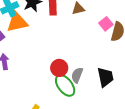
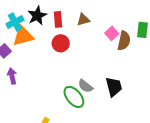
red circle: (59, 68) -> (61, 43), moved
gray semicircle: (77, 75) -> (85, 86), turned -70

